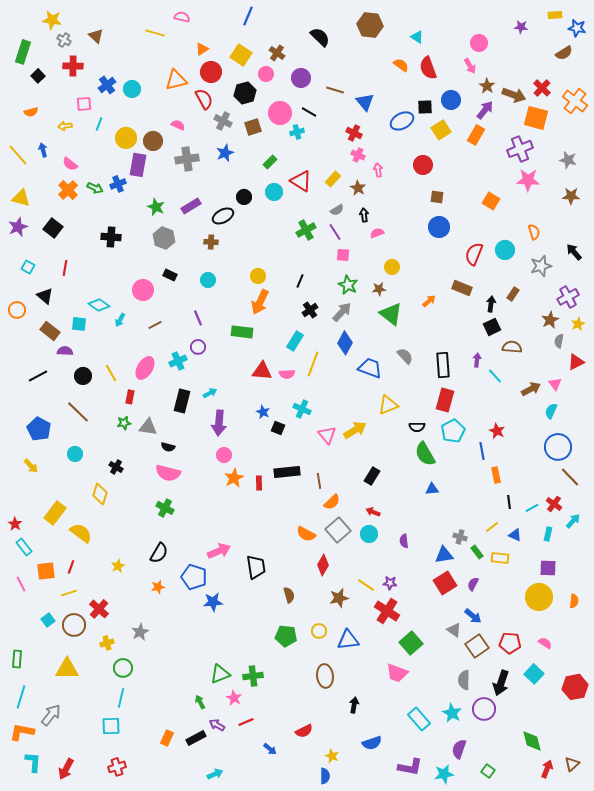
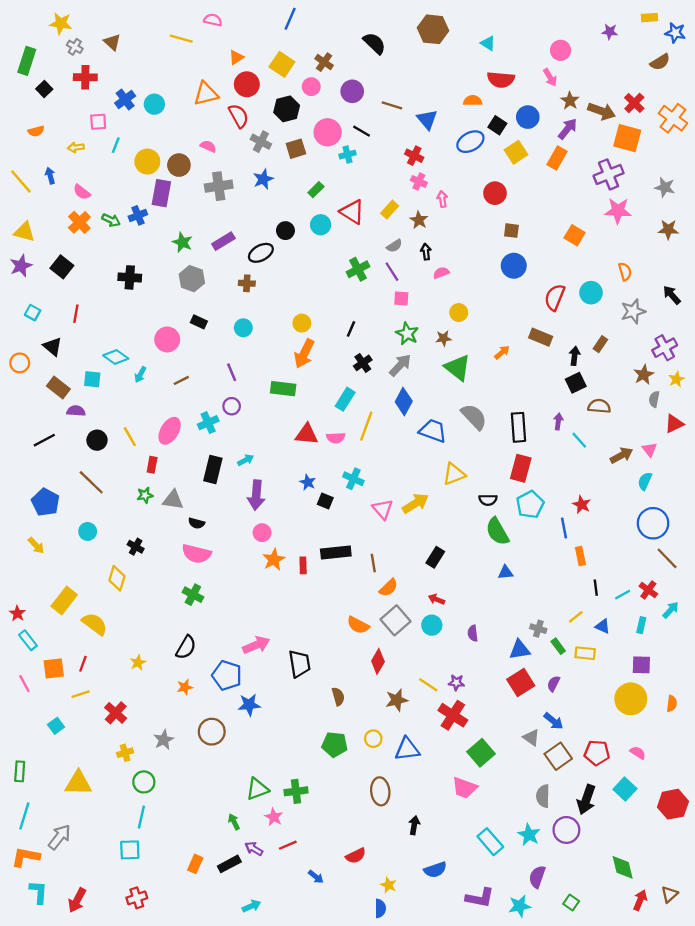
orange semicircle: (401, 65) -> (473, 101), moved, turned -35
red semicircle: (428, 68) -> (501, 80), turned -65
black square: (425, 107) -> (497, 125), turned 35
gray semicircle: (405, 356) -> (474, 417), size x1.4
brown circle: (74, 625) -> (212, 732), moved

